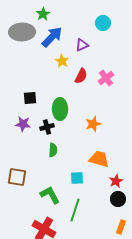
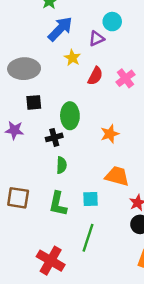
cyan circle: (103, 23) -> (112, 22), moved
gray ellipse: (22, 32) -> (24, 69), moved
purple star: (23, 124) -> (14, 130), moved
green L-shape: (50, 195) -> (58, 204), moved, turned -140

